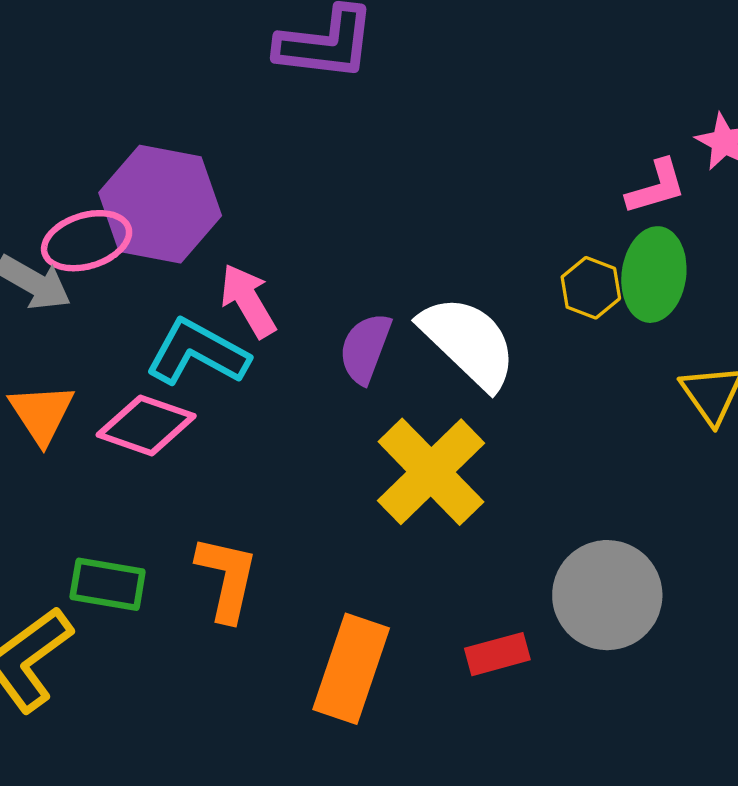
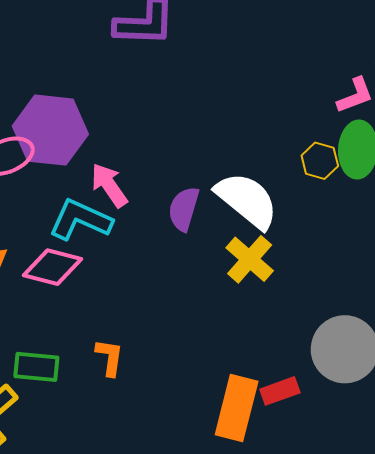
yellow cross: (431, 472) -> (250, 259), moved, size x0.7
orange L-shape: (227, 578) -> (110, 357), size x0.7
orange rectangle: (351, 669) -> (237, 408), moved

